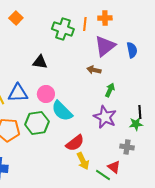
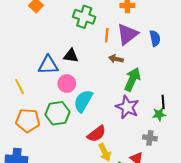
orange line: (85, 24) -> (107, 35), moved
black triangle: (40, 62) -> (71, 56), moved
green arrow: (110, 90) -> (132, 79), size x1.6
blue triangle: (18, 93) -> (48, 65), moved
cyan semicircle: (62, 111) -> (83, 101), turned 75

